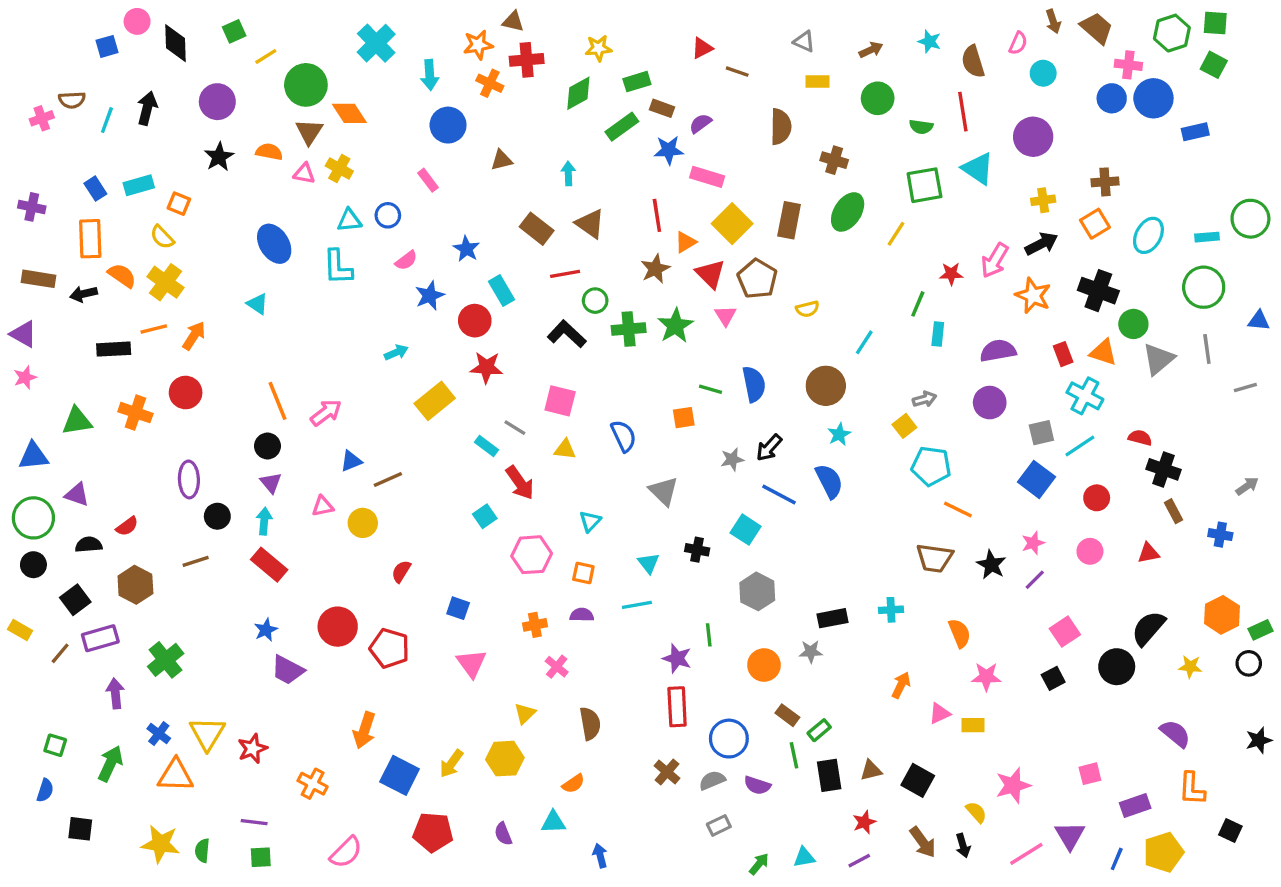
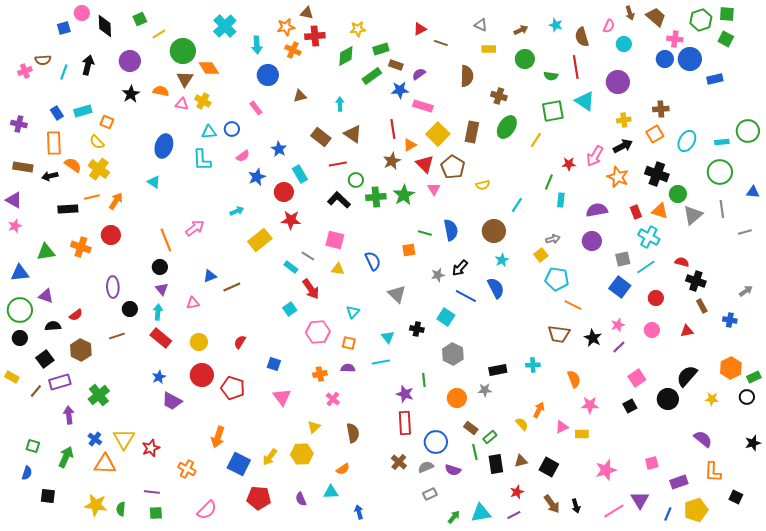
blue ellipse: (274, 244) -> (164, 146), turned 50
pink arrow: (326, 413) -> (195, 228), moved
yellow circle: (363, 523) -> (199, 342), moved
yellow semicircle: (976, 812) -> (522, 424), moved
cyan triangle: (804, 857) -> (481, 513), size x1.5

